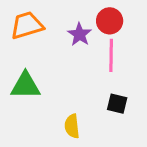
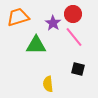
pink line: (111, 55) -> (74, 37), turned -40
green triangle: (25, 86) -> (36, 45), moved

